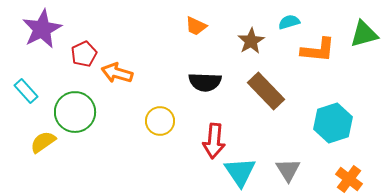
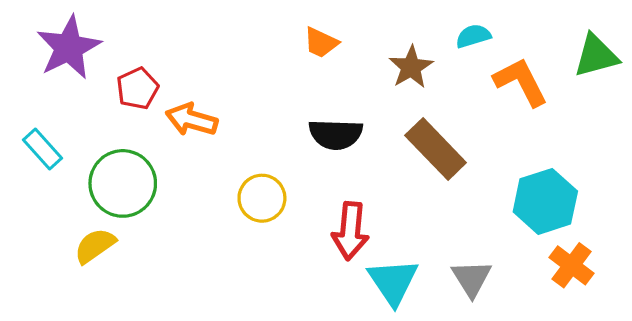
orange L-shape: (318, 50) -> (521, 82), turned -123
yellow semicircle: (43, 142) -> (95, 246), moved
orange cross: (349, 179) -> (572, 265), moved

